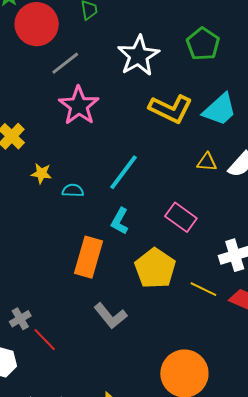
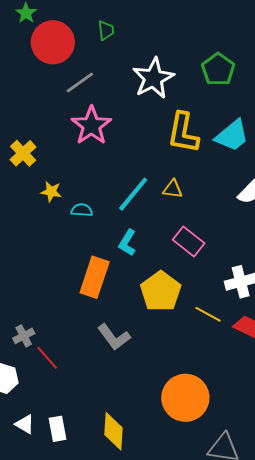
yellow L-shape: (171, 109) -> (183, 133), turned 72
yellow triangle: (207, 162) -> (173, 189), moved

